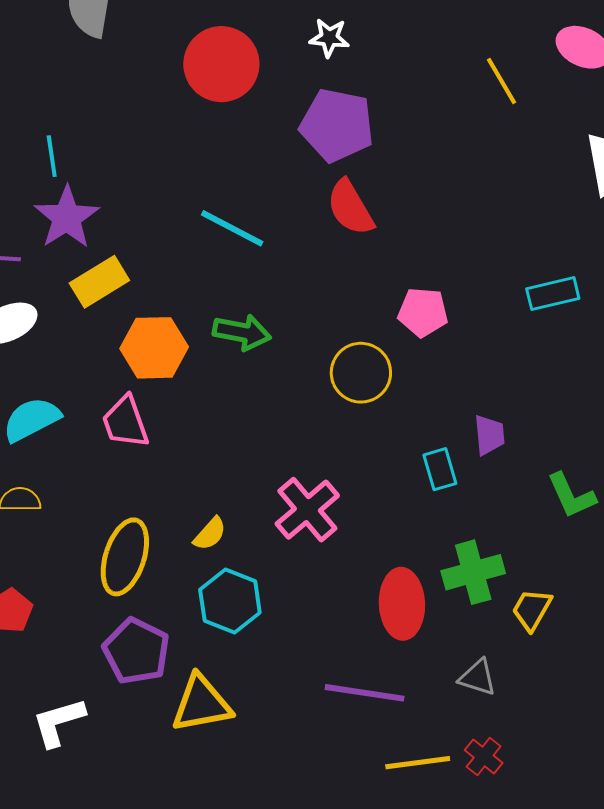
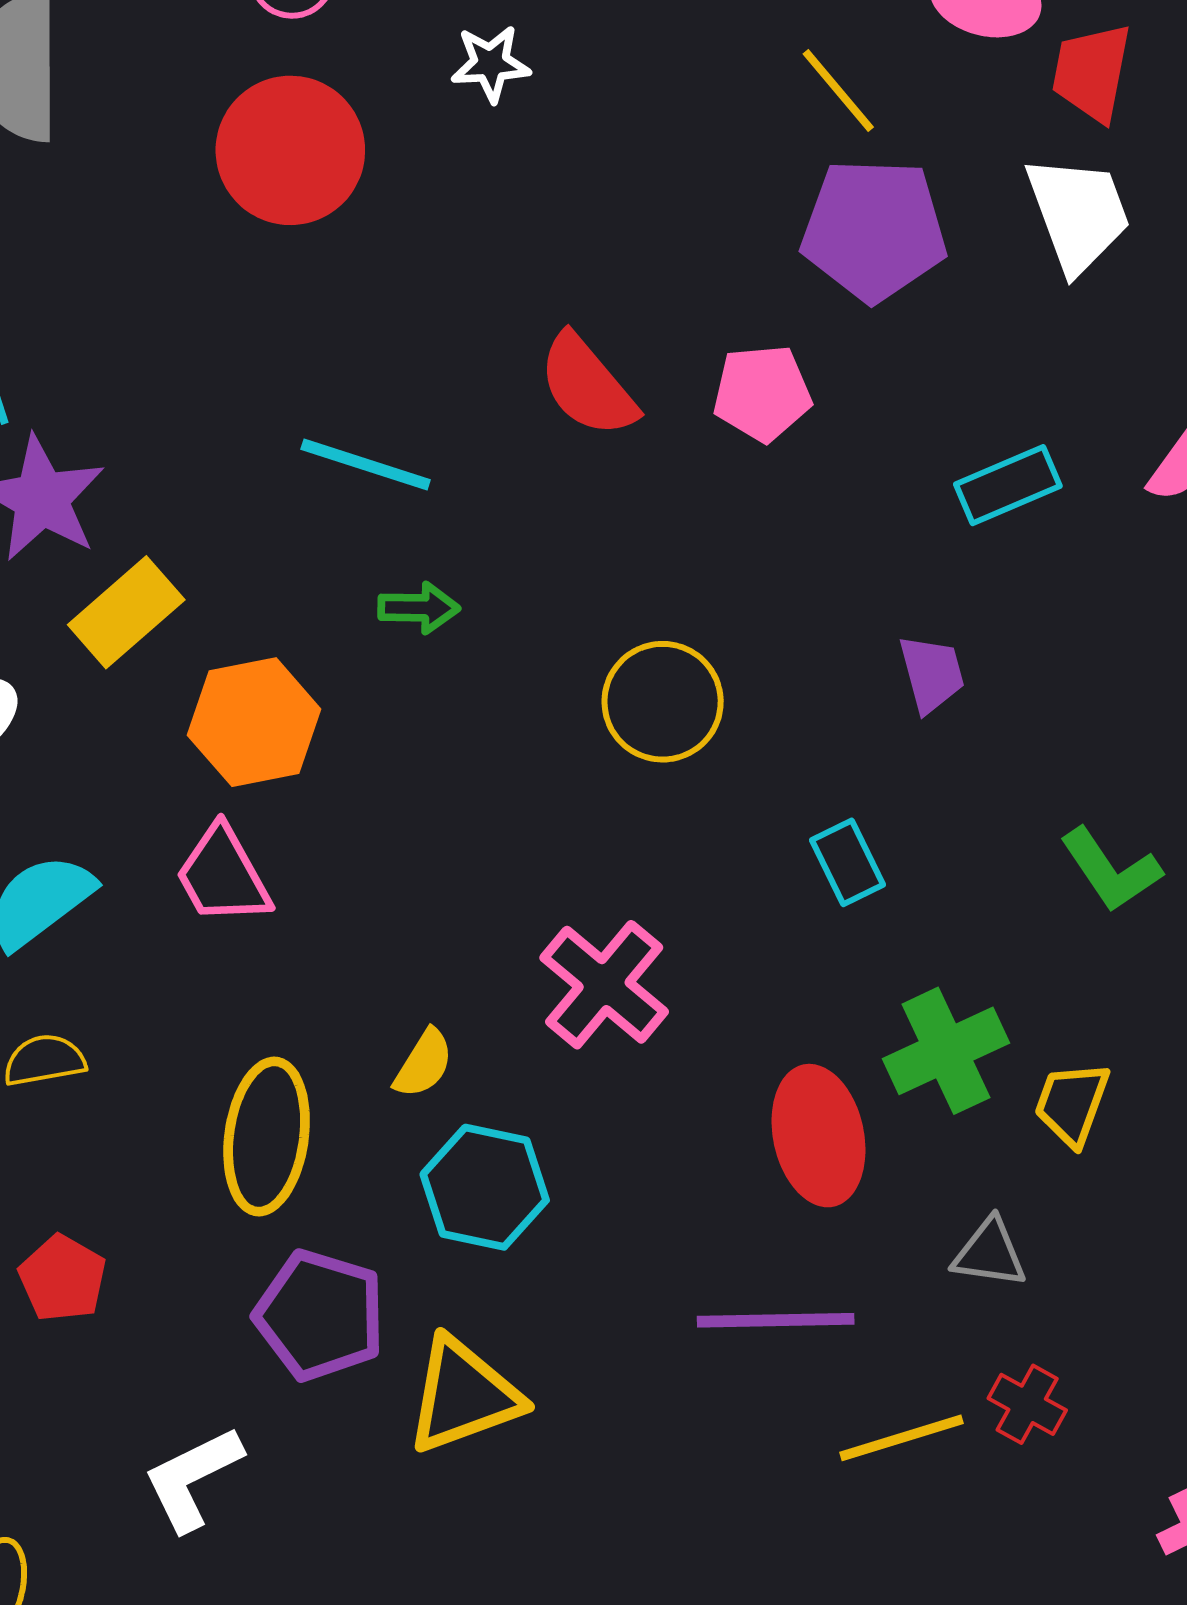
purple pentagon: (337, 125) -> (874, 230), moved
pink pentagon: (423, 312) -> (762, 393), moved
green arrow: (242, 332) -> (419, 608), moved, size x0.7
purple trapezoid: (489, 435) -> (932, 674), moved

